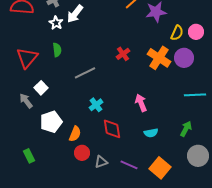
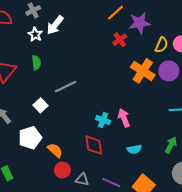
red cross: (123, 54) -> (120, 40), moved
white square: (41, 88) -> (40, 105), moved
cyan cross: (96, 105) -> (103, 120), moved, turned -32
orange semicircle: (75, 134) -> (55, 150), turned -70
gray triangle: (101, 162) -> (82, 179), turned 32

